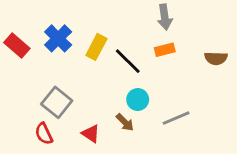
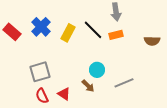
black line: (128, 61) -> (93, 30), moved
gray square: (57, 102) -> (40, 72), turned 35
red semicircle: (44, 134) -> (42, 96), moved

